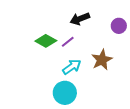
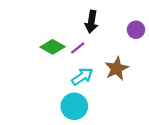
black arrow: (80, 19) -> (91, 22), turned -60

